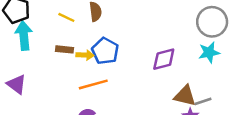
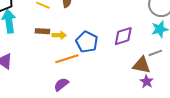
blue pentagon: (105, 51) -> (87, 42), moved
gray line: (203, 101) -> (155, 53), moved

